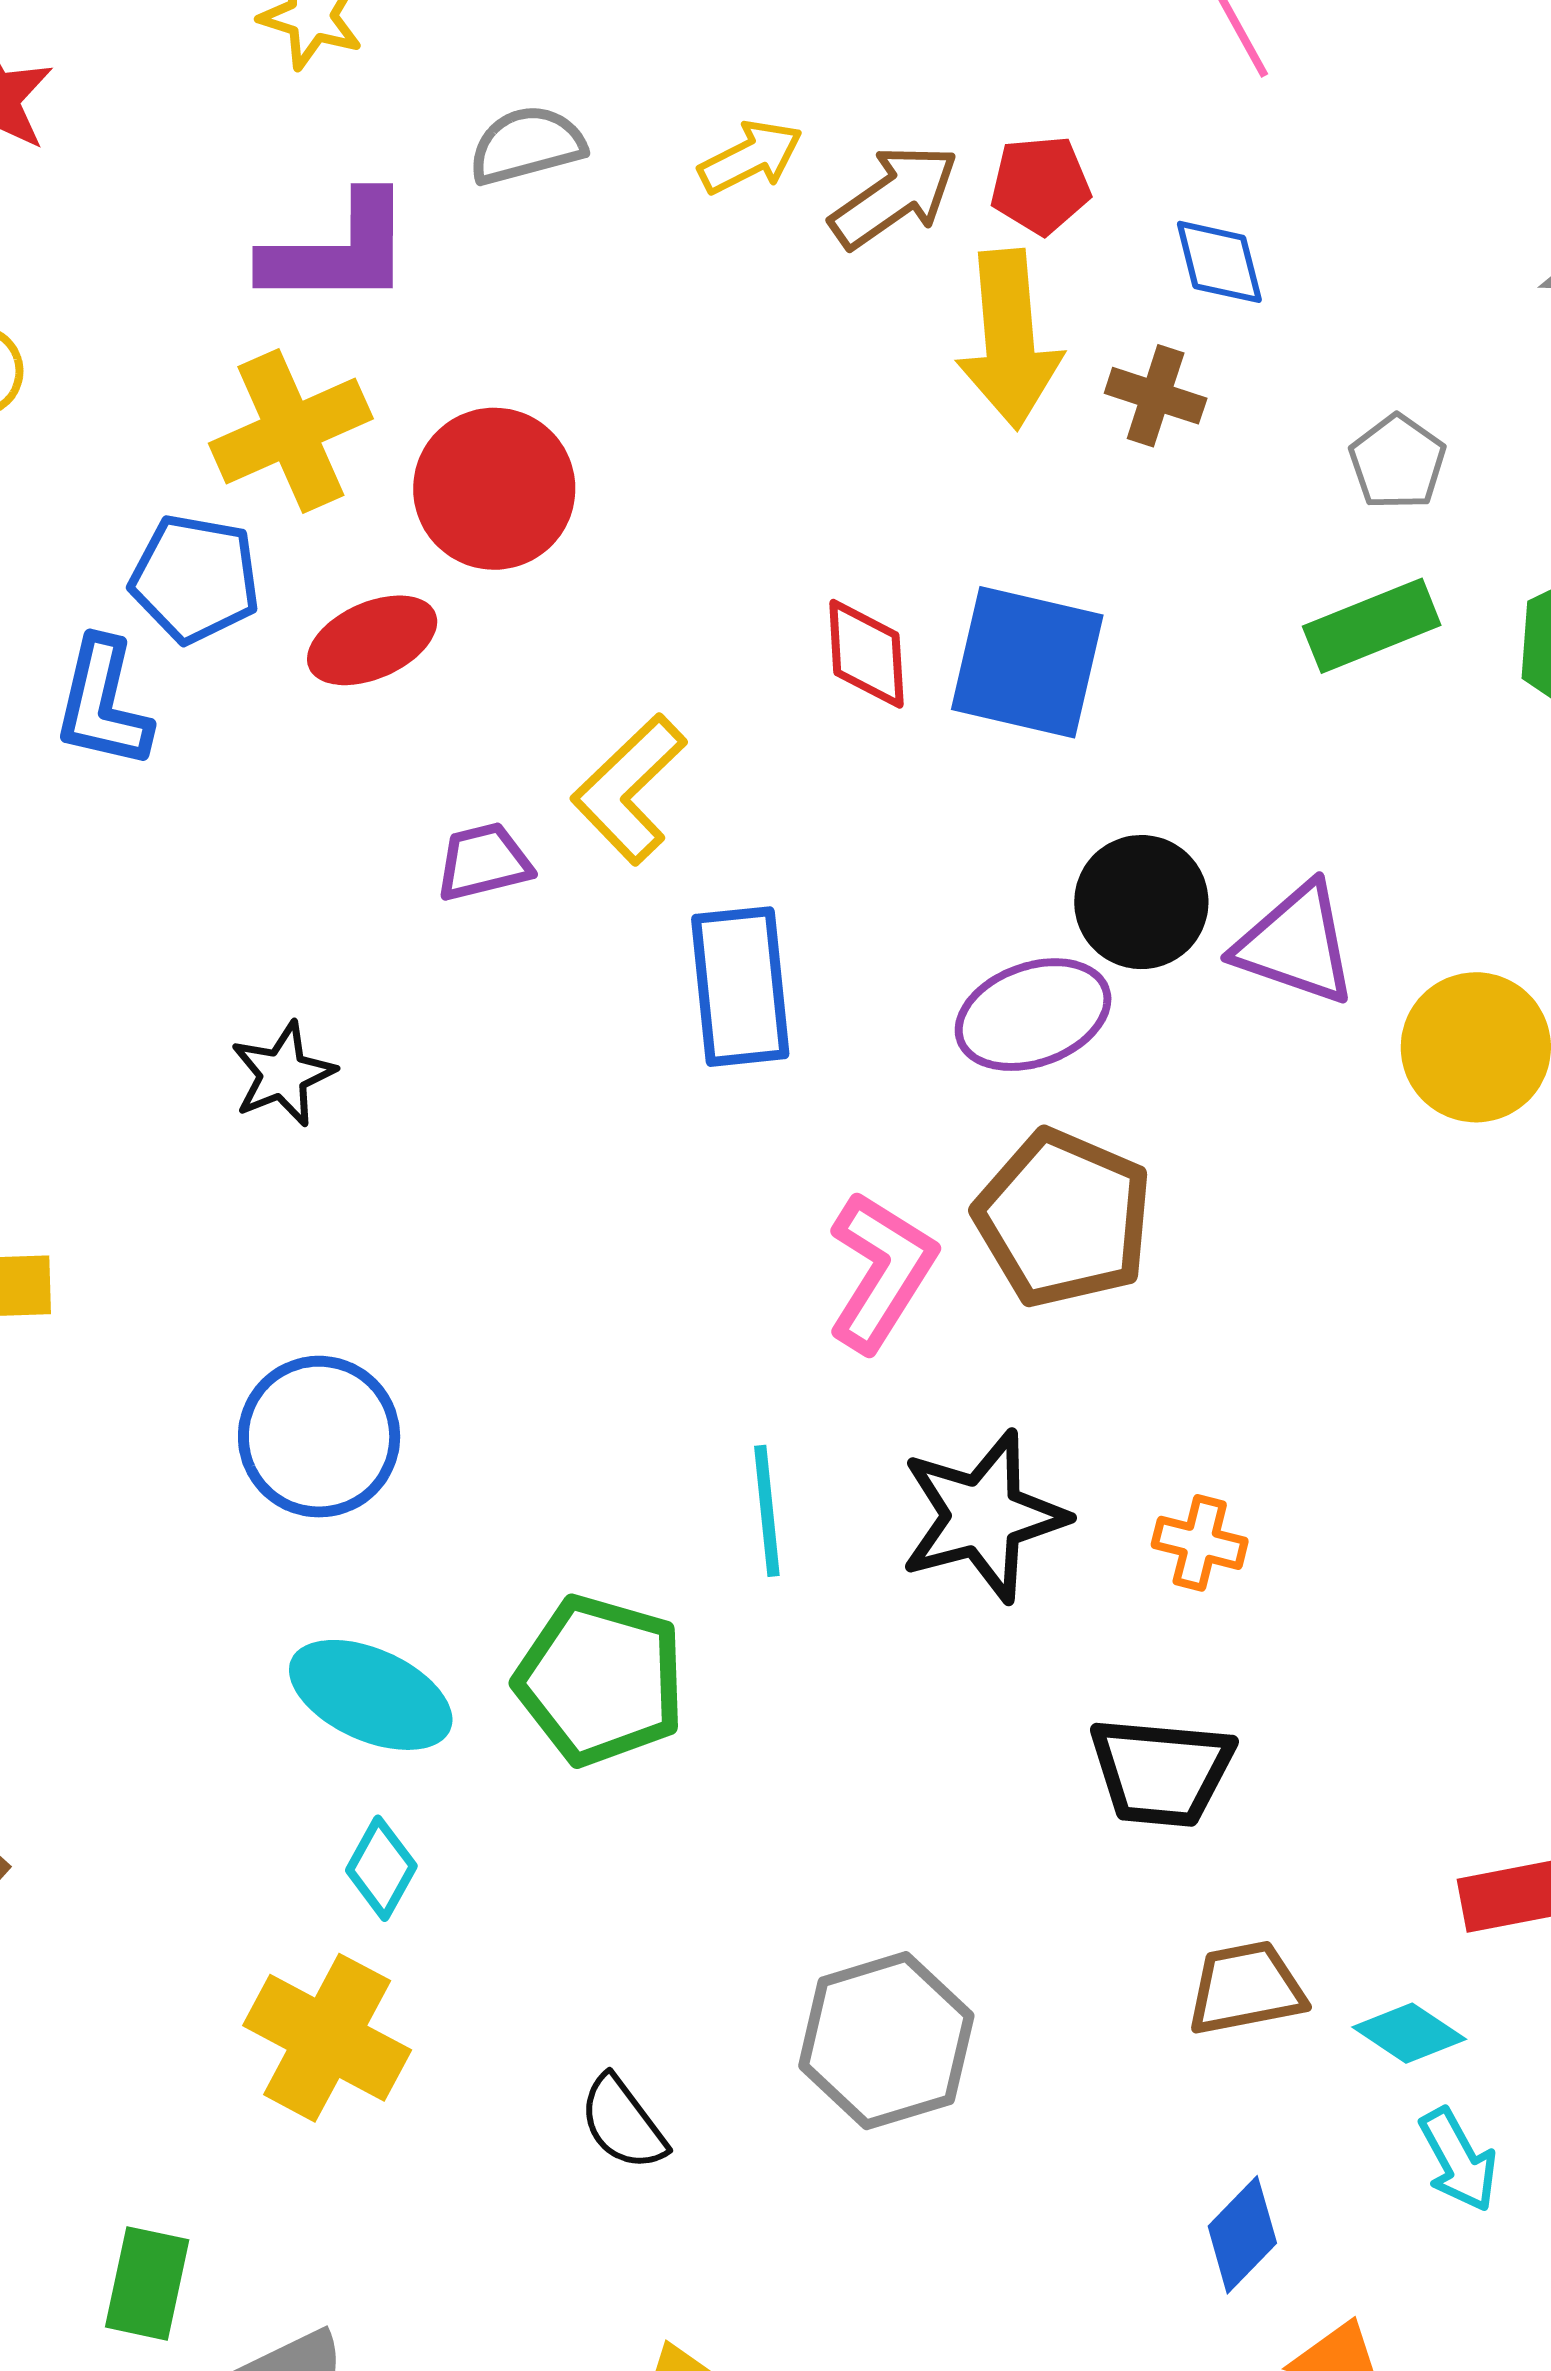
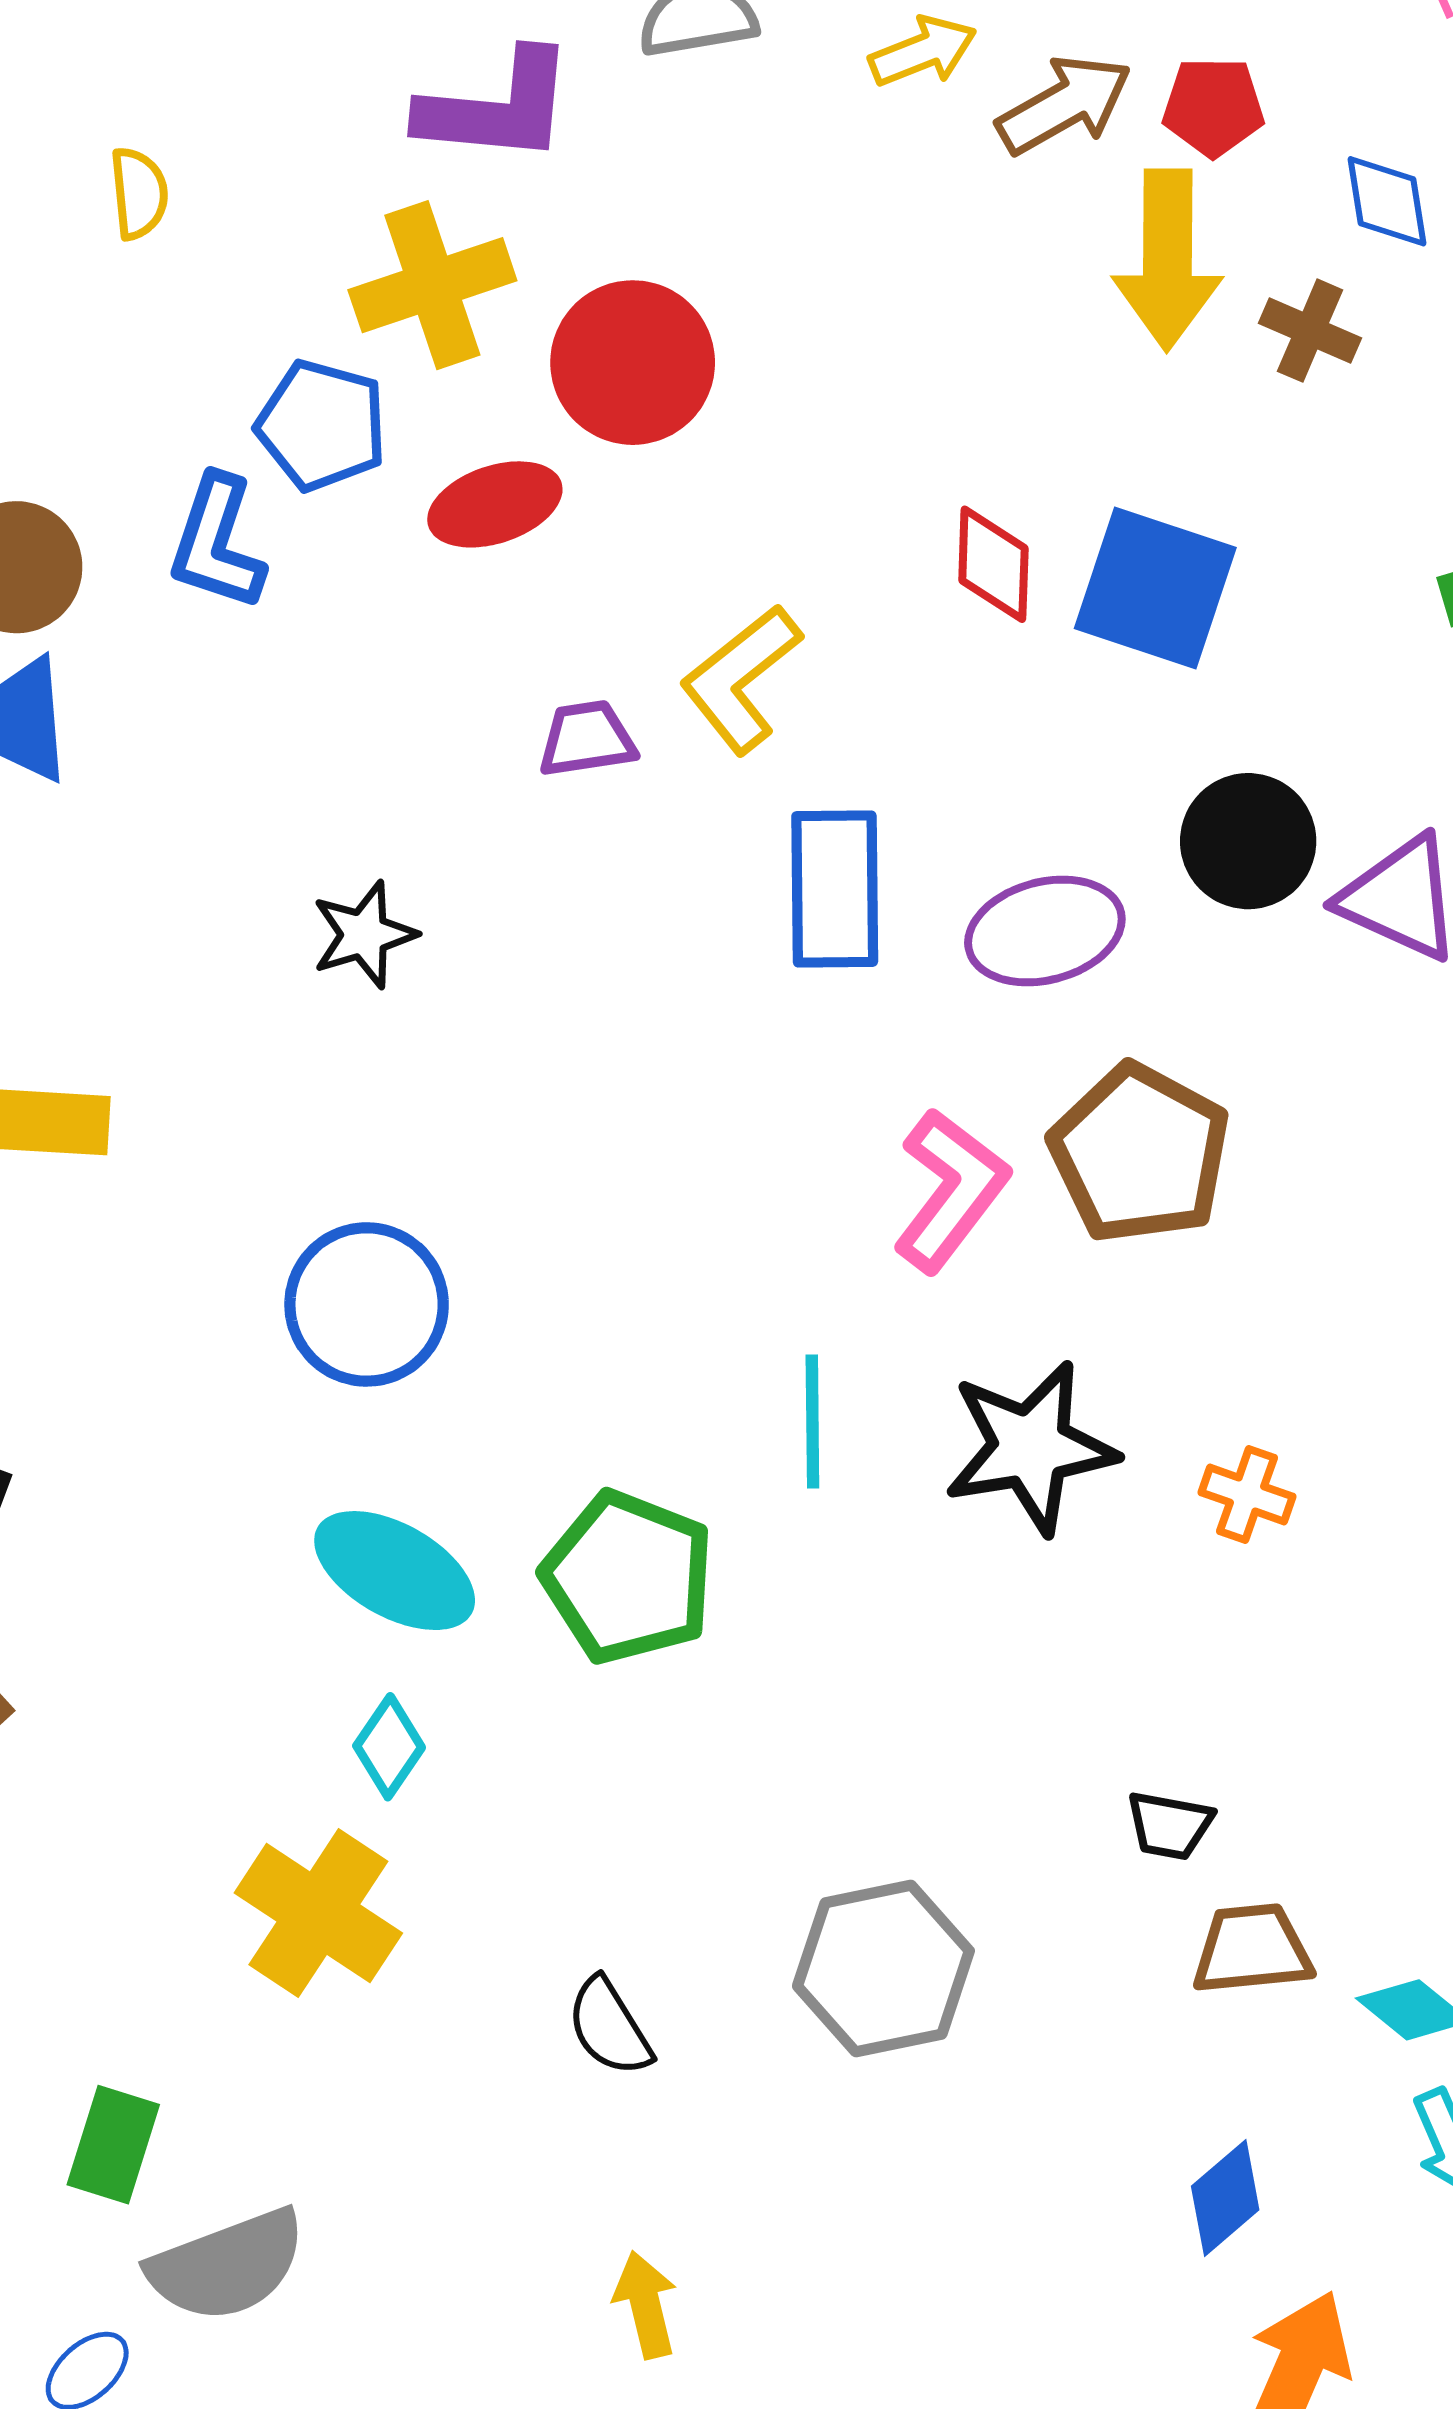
purple ellipse: (1033, 1015) -> (1045, 931), moved
black trapezoid: (1161, 1772) -> (1170, 1825), moved, size x0.6

